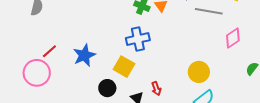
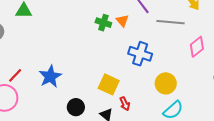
blue cross: (138, 39) -> (140, 54), moved, turned 35
yellow square: (124, 67) -> (109, 84), moved

